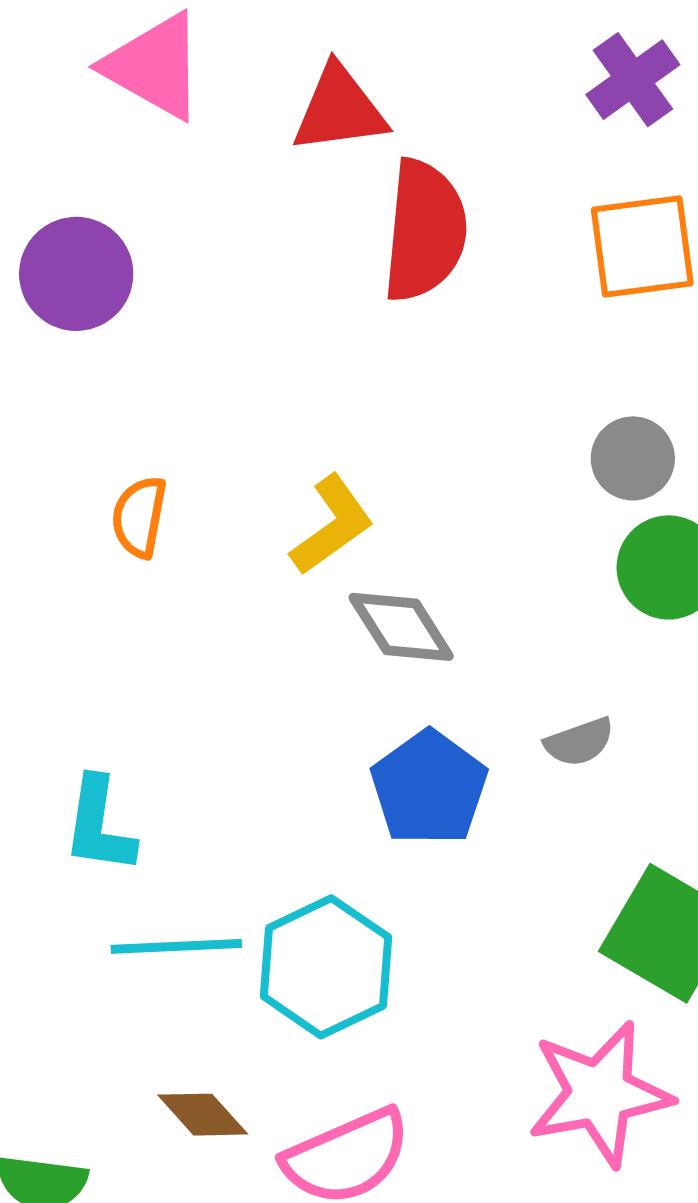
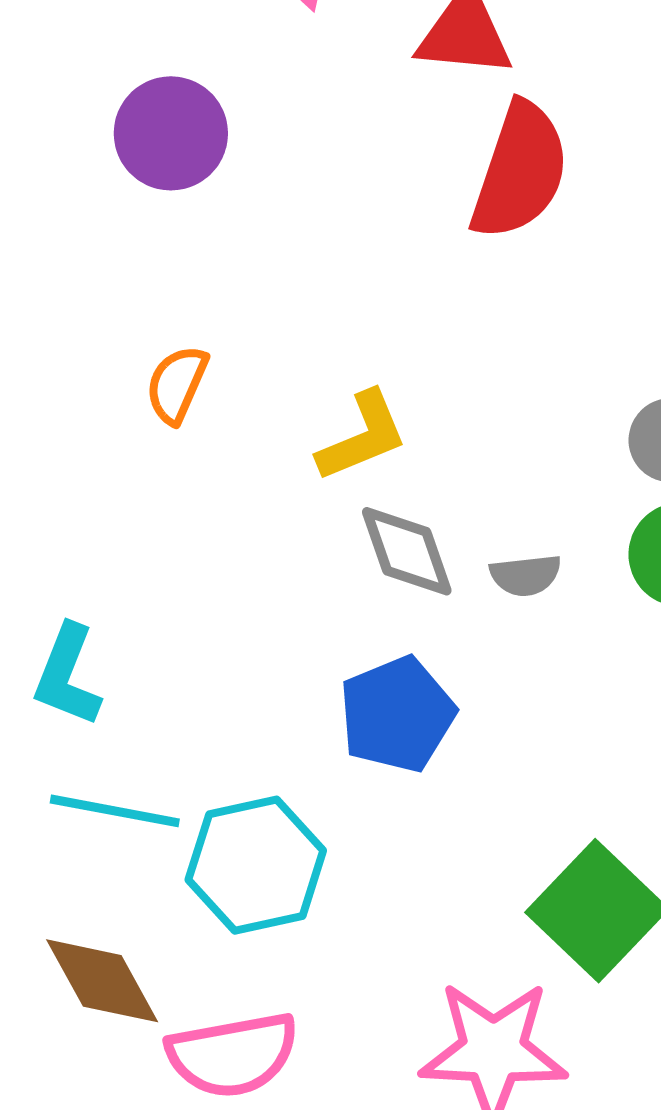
gray semicircle: (579, 742) -> (526, 575), moved
brown diamond: (203, 1115) -> (102, 981), size x1.4

